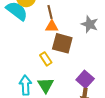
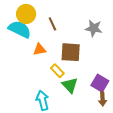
orange triangle: (52, 26) -> (39, 49), moved
green triangle: (46, 85) -> (70, 85), moved

